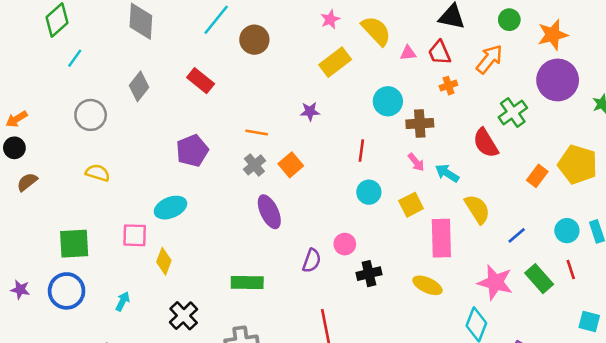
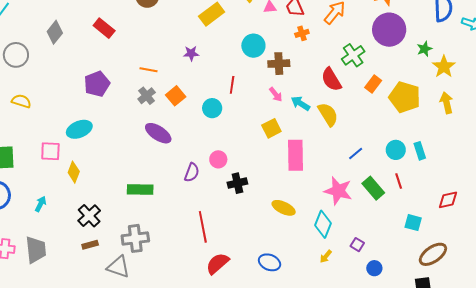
orange rectangle: (537, 176) -> (373, 84), moved
cyan circle: (369, 192) -> (212, 108), moved
yellow semicircle: (477, 209) -> (328, 114), moved
purple ellipse: (269, 212) -> (158, 133), turned -32
yellow ellipse: (427, 285) -> (284, 208), moved

